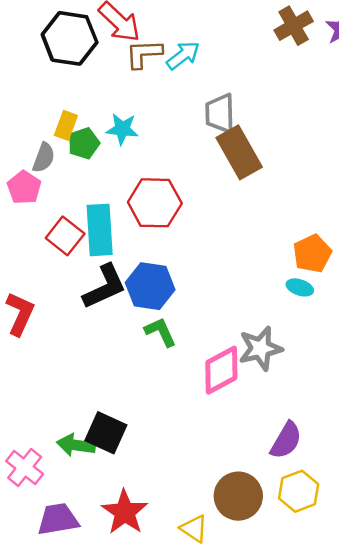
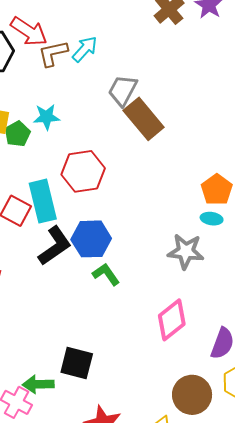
gray trapezoid: (220, 113) -> (123, 90), turned 40
gray star: (260, 348) -> (186, 251), moved, turned 30
pink diamond: (221, 370) -> (172, 320), moved
green arrow: (76, 445) -> (38, 384), moved

